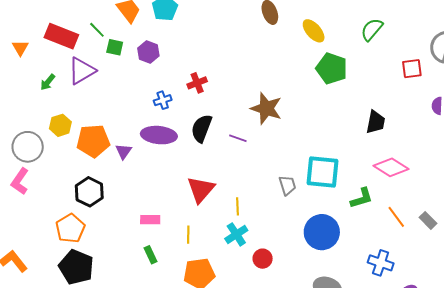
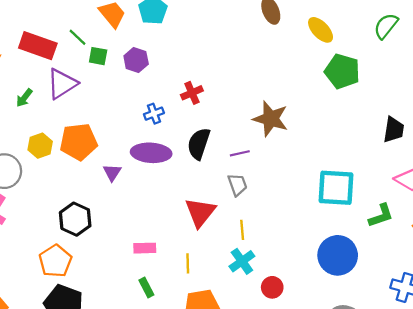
purple line: (238, 138) -> (240, 153), turned -30
orange pentagon: (93, 141) -> (79, 142), moved
gray trapezoid: (287, 185) -> (237, 185), moved

